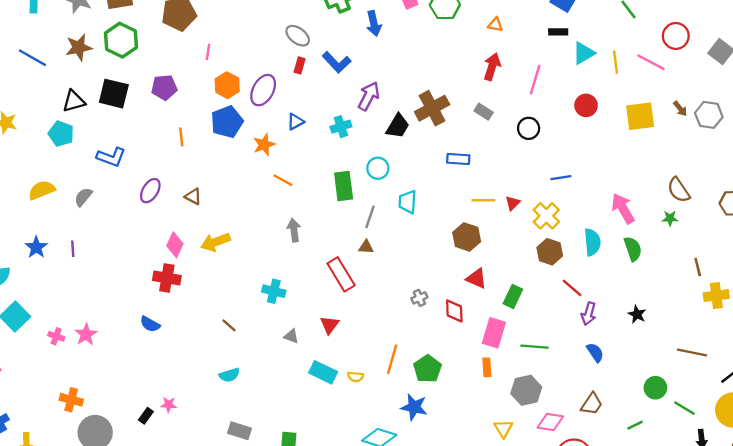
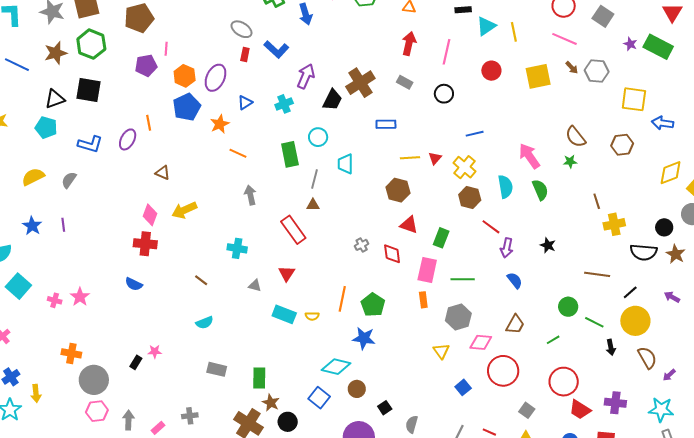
pink line: (651, 62) -> (565, 39), moved
purple pentagon: (164, 87) -> (146, 65), moved
purple ellipse: (150, 191) -> (128, 139), moved

